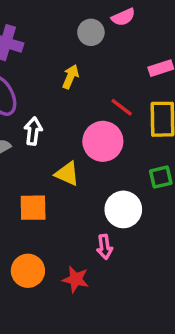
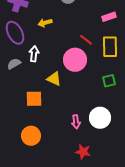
yellow arrow: (71, 77) -> (45, 23), moved, turned -128
white circle: (123, 209) -> (100, 118), moved
red star: (76, 279) -> (83, 152), moved

